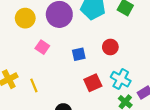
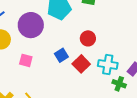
red square: (93, 83) -> (81, 64), moved

